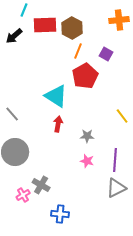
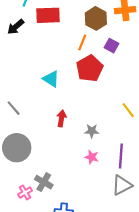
brown hexagon: (72, 28) -> (96, 18), moved
cyan triangle: (56, 96) -> (51, 79), moved, size x0.7

